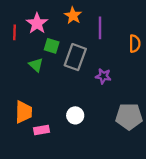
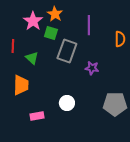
orange star: (73, 16) -> (55, 14), moved
red line: (15, 32) -> (13, 46), moved
green square: (52, 46) -> (51, 33), moved
orange trapezoid: (24, 112) -> (21, 85), moved

